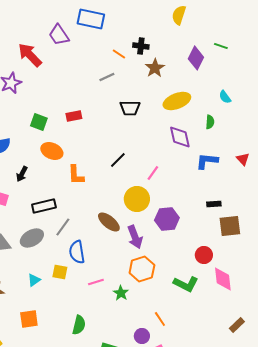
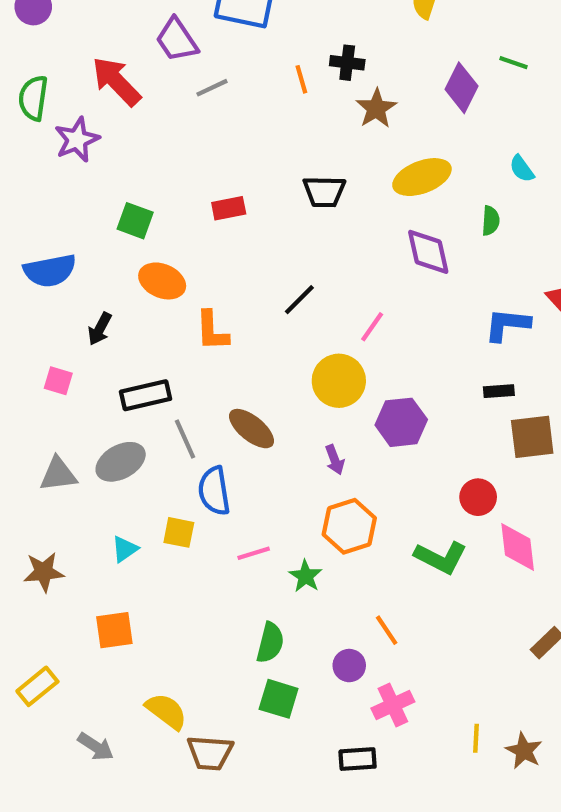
orange line: (119, 54) -> (301, 79), turned 40
gray line: (107, 77) -> (212, 88), moved
red rectangle: (74, 116) -> (229, 208), moved
blue L-shape: (207, 161) -> (507, 325), moved
brown ellipse: (109, 222) -> (252, 429), moved
gray line: (63, 227) -> (185, 439), turned -60
purple arrow: (135, 237) -> (335, 460), size x0.6
green semicircle: (79, 325) -> (270, 643), moved

